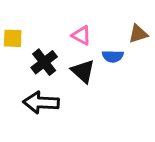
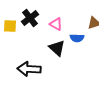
black cross: (44, 62) -> (30, 18), moved

